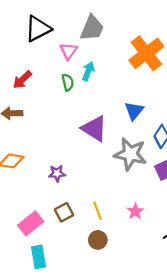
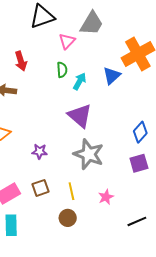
cyan arrow: (88, 71) -> (80, 81), moved
red arrow: (22, 80) -> (21, 61), turned -72
blue triangle: (134, 111) -> (112, 76), moved
gray star: (130, 154) -> (89, 154), moved

